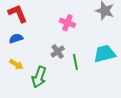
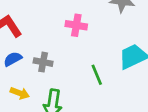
gray cross: (58, 52) -> (43, 62), moved, turned -32

